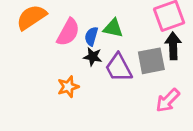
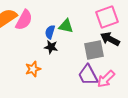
pink semicircle: (68, 32) -> (24, 20), moved
black arrow: (173, 46) -> (110, 39), turned -60
purple trapezoid: (119, 68) -> (88, 75), moved

